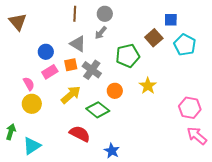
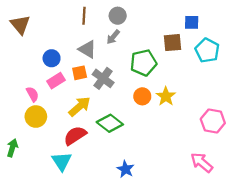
brown square: (154, 38) -> (173, 43), turned 36
orange circle: (115, 91) -> (142, 96), moved
red semicircle: (80, 134) -> (75, 136), moved, turned -60
pink arrow: (197, 136) -> (202, 162), moved
cyan triangle: (32, 146) -> (62, 161), moved, turned -30

